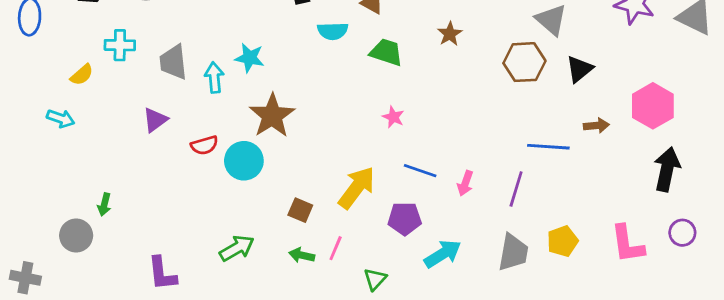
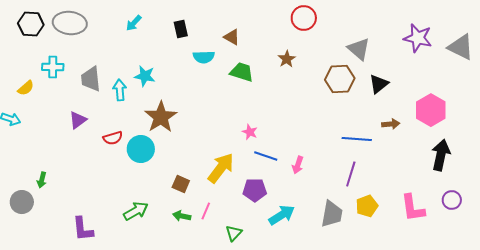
pink star: (393, 117) -> (250, 132), moved
purple line: (516, 189) -> (351, 174), moved

